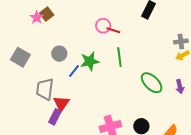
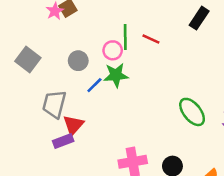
pink circle: (103, 26) -> (113, 50), moved
green line: (119, 57) -> (125, 37), moved
purple rectangle: (55, 117) -> (63, 141), turned 35

